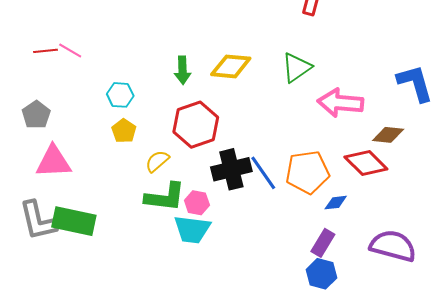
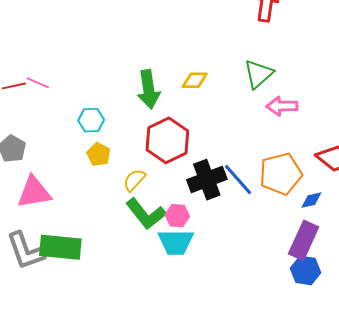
yellow diamond: (231, 66) -> (195, 80), size x0.7
green arrow: (183, 70) -> (149, 89), size x1.4
pink arrow: (340, 103) -> (282, 106), moved, size x0.7
green L-shape: (165, 197) -> (146, 214), turned 51
purple rectangle: (323, 243) -> (304, 240), size x1.4

